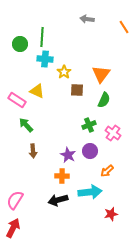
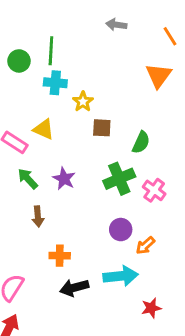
orange triangle: (101, 74) -> (158, 76), moved
green cross: (89, 125) -> (119, 179), size x1.5
purple circle: (90, 151) -> (121, 230), moved
purple star: (68, 155) -> (64, 179), moved
orange cross: (62, 176) -> (60, 256), moved

